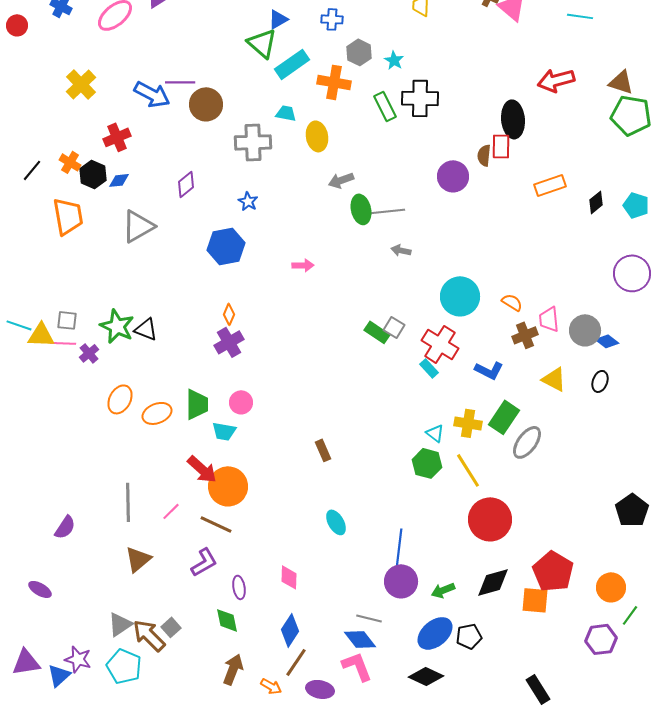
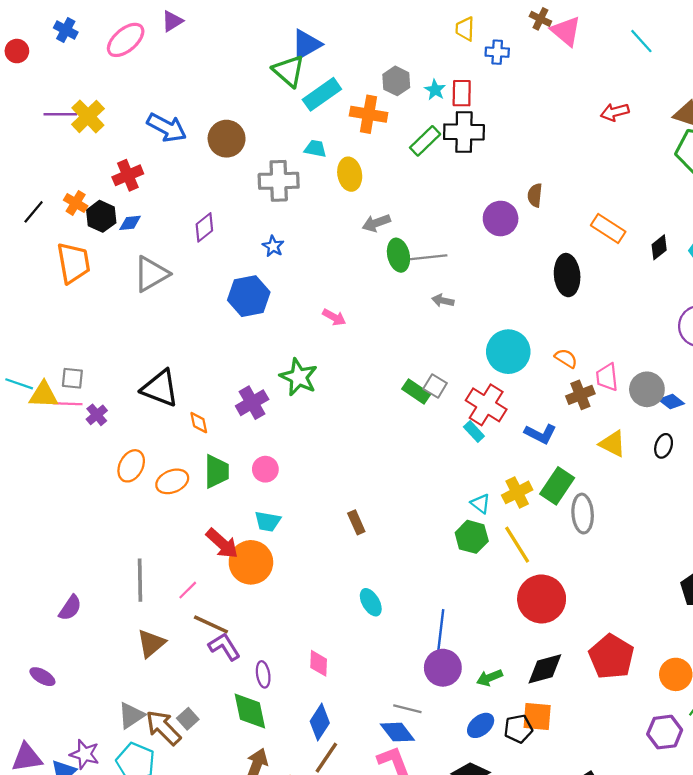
cyan line: (580, 16) -> (641, 41), turned 40
blue triangle: (278, 19) -> (306, 44), size x1.4
blue cross: (332, 19) -> (497, 52), moved
red arrow: (556, 80) -> (615, 112), size x0.7
purple line: (180, 82) -> (60, 114), moved
green rectangle: (385, 106) -> (425, 141), turned 72
black ellipse: (513, 119) -> (567, 275), moved
red rectangle: (501, 146) -> (462, 93), moved
orange rectangle: (550, 185) -> (608, 228), turned 52
pink arrow: (303, 265) -> (334, 317), turned 30
orange diamond: (229, 314) -> (199, 423), moved, turned -35
green star: (117, 326) -> (299, 377), moved
black triangle: (146, 329) -> (160, 388), size x1.5
yellow cross: (468, 423) -> (517, 492), turned -36
cyan trapezoid: (224, 431) -> (268, 521), moved
gray ellipse: (527, 442) -> (583, 514), turned -40
brown line: (216, 524) -> (211, 624), moved
purple L-shape: (204, 562) -> (224, 647), turned -92
orange square: (535, 600) -> (537, 717), moved
green diamond: (227, 620) -> (250, 711), size x1.4
blue ellipse: (435, 633) -> (481, 725), size x0.7

